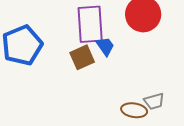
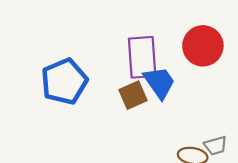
blue trapezoid: (105, 46) -> (159, 83), size x1.5

